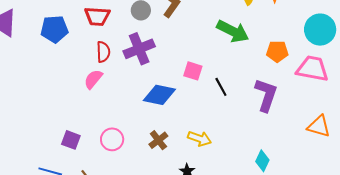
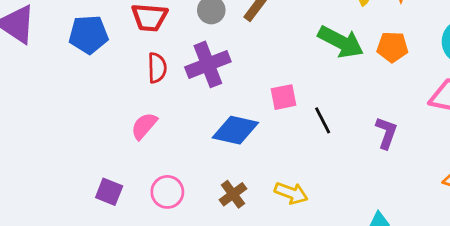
orange pentagon: (277, 51) -> (392, 47), moved
pink square: (193, 71) -> (283, 97), turned -30
pink semicircle: (93, 79) -> (144, 126), moved
purple L-shape: (266, 95) -> (386, 133), size x0.7

